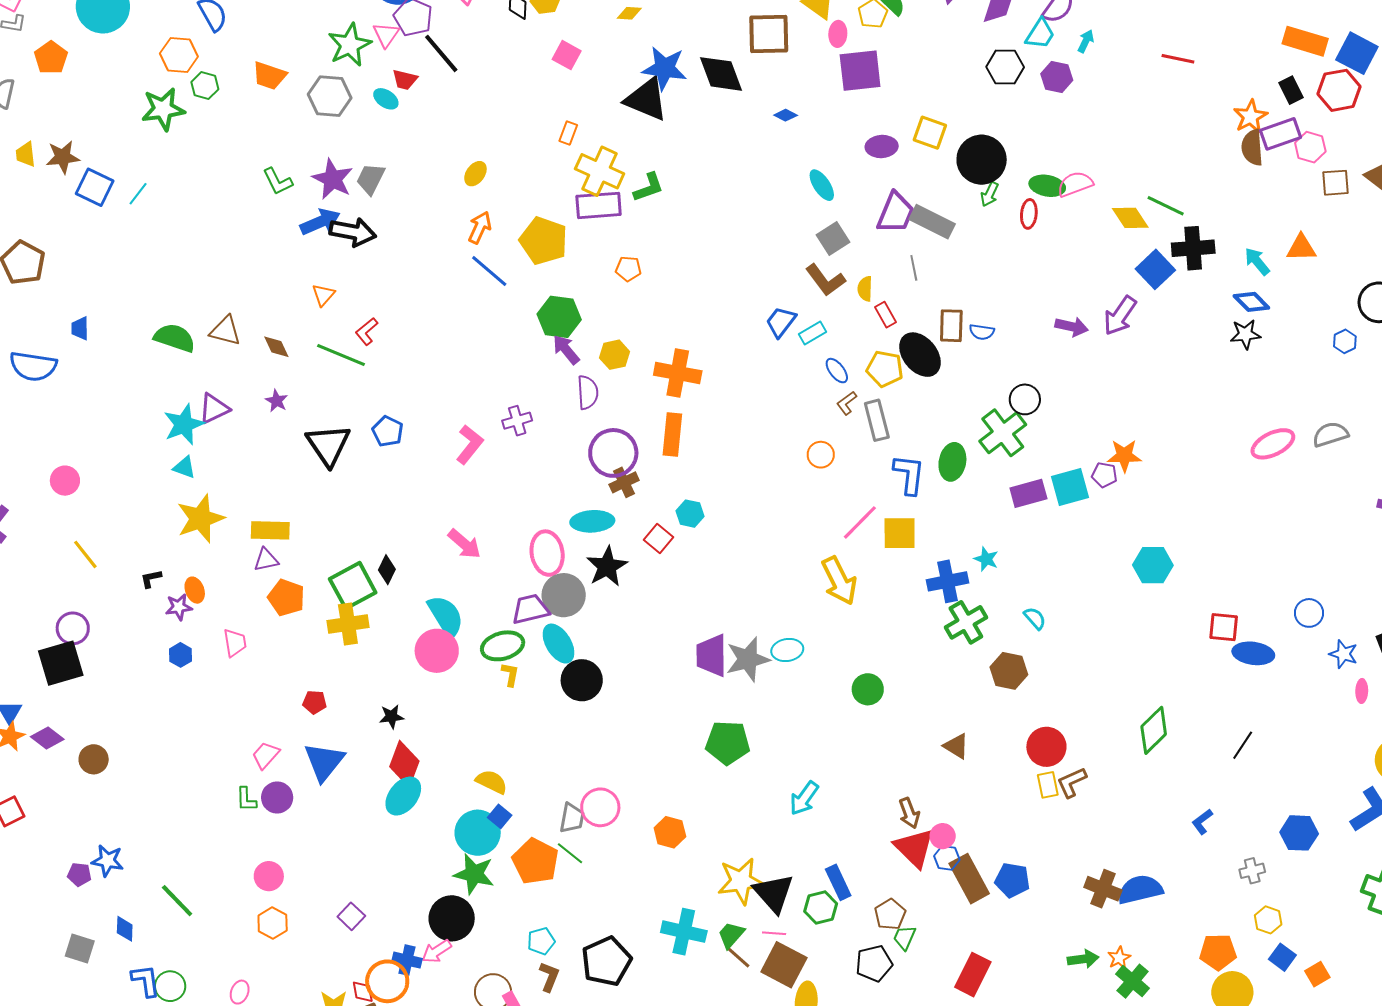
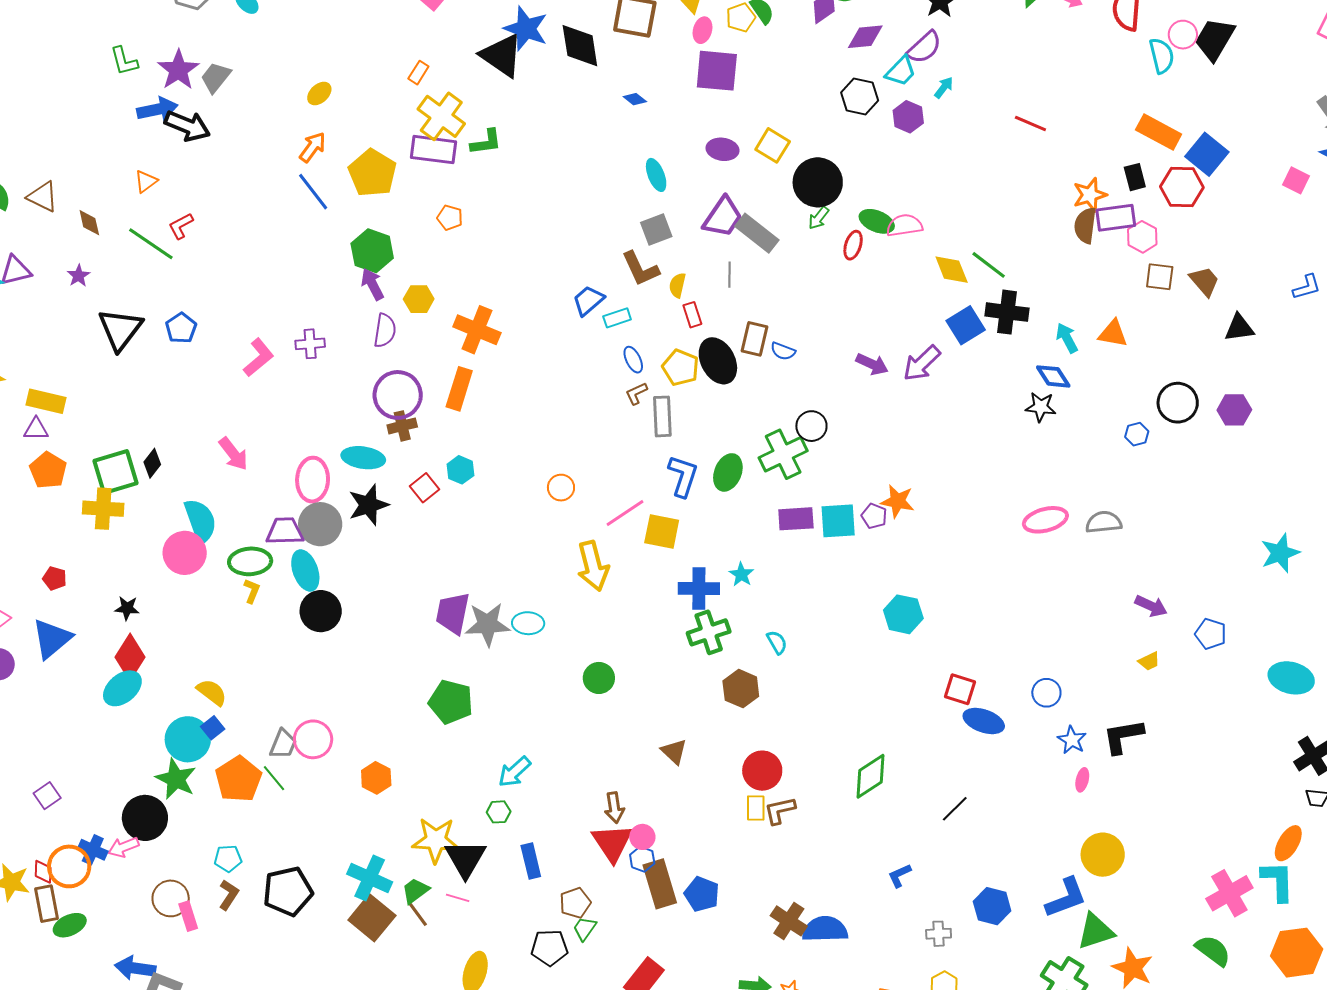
orange circle: (821, 455) -> (561, 488), moved
green hexagon: (821, 907) -> (499, 812), moved, size x0.7
brown square: (784, 965) -> (372, 918), moved

